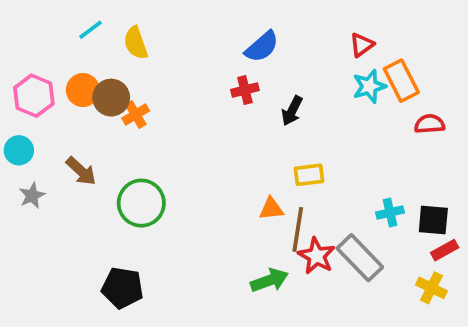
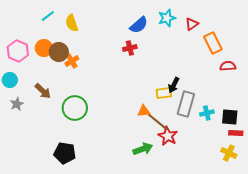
cyan star: (369, 86) -> (167, 18), moved
black arrow: (292, 111) -> (174, 85), moved
brown line: (298, 229) -> (158, 122), turned -60
red rectangle: (445, 250) -> (236, 133), turned 32
gray rectangle: (360, 258) -> (186, 104), moved, turned 60

